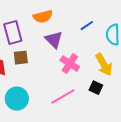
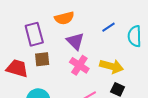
pink cross: (70, 64) -> (79, 65), moved
yellow arrow: (104, 65) -> (111, 66), moved, turned -45

